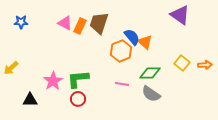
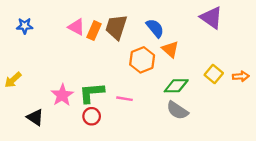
blue semicircle: (132, 37) -> (155, 28), moved
pink line: (122, 84) -> (124, 99), moved
black triangle: (30, 100) -> (35, 117), turned 35

